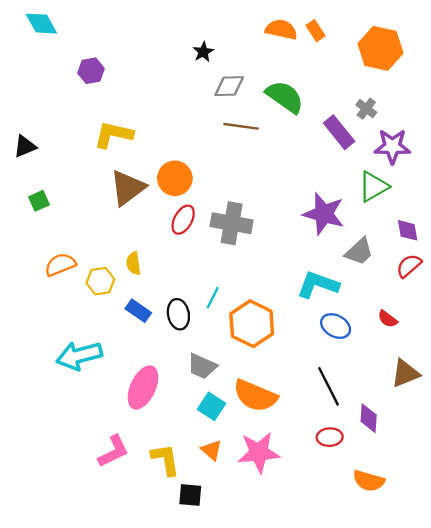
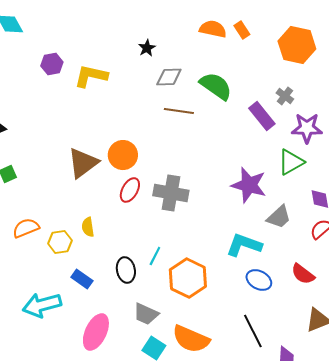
yellow L-shape: (113, 135) -> (91, 76), moved
blue rectangle: (138, 311) -> (82, 279), moved
red semicircle: (388, 319) -> (303, 274), size x1.4

